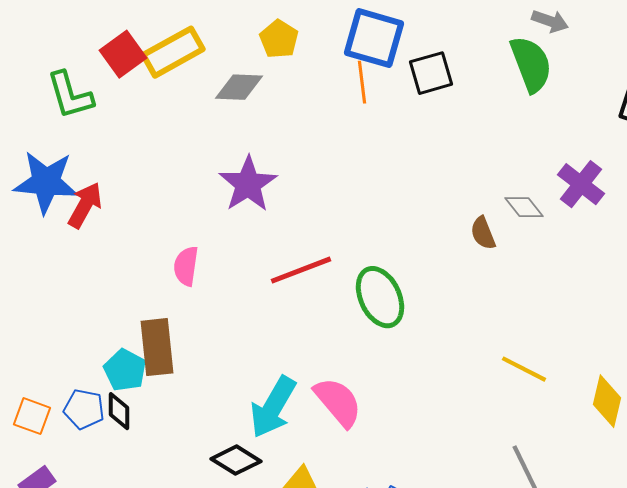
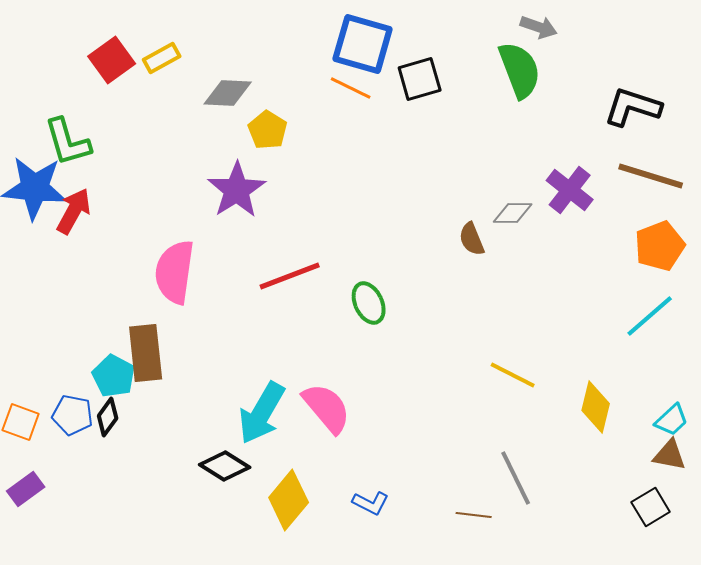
yellow pentagon: (279, 39) -> (268, 130), moved
yellow rectangle: (173, 52) -> (162, 58), size x0.6
orange line: (362, 82) -> (351, 88), turned -57
green L-shape: (70, 95) -> (68, 142), moved
gray diamond: (524, 207) -> (513, 213), turned -51
pink semicircle: (186, 266) -> (175, 272), size x1.6
green ellipse: (380, 297) -> (369, 303), size x0.7
black diamond: (119, 411) -> (108, 417), turned 36

